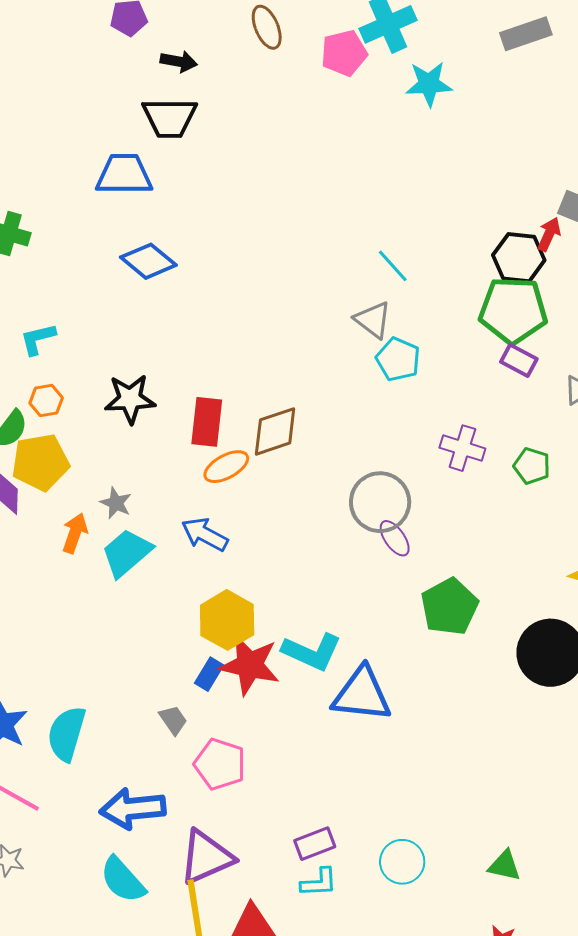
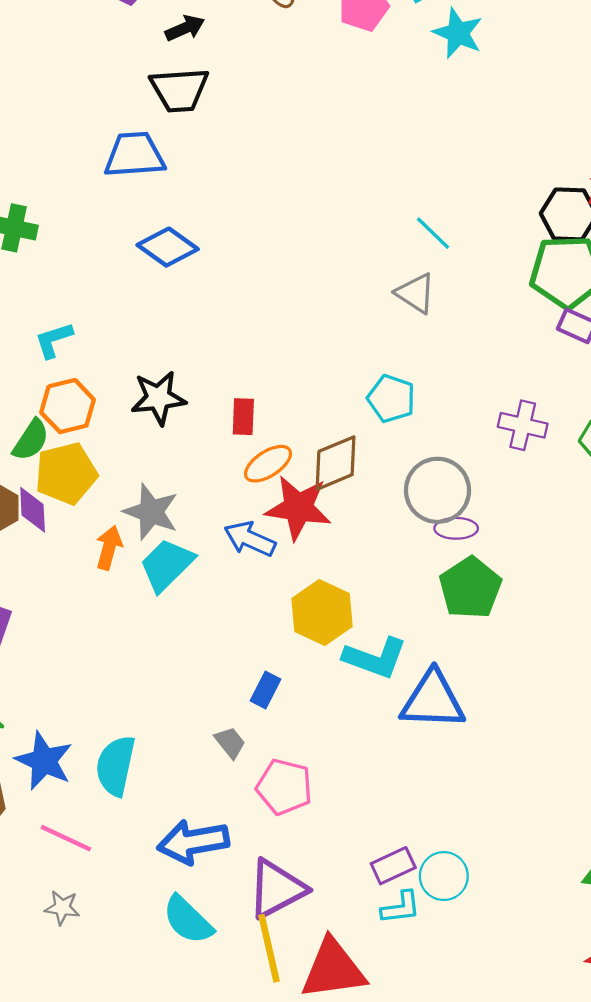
black arrow: (179, 61) -> (185, 28), turned -30
cyan star: (429, 84) -> (458, 33), turned 30
cyan pentagon: (398, 359) -> (391, 399), moved
orange hexagon: (46, 401) -> (68, 406), size x1.5
red rectangle: (207, 422) -> (243, 417), size x0.7
brown diamond: (275, 431) -> (336, 463), moved
gray star: (116, 503) -> (151, 512), size x1.6
purple ellipse: (395, 538) -> (456, 528), turned -51
green pentagon: (450, 607) -> (470, 588), moved
yellow hexagon: (227, 620) -> (322, 613), moved
red star: (250, 665) -> (298, 508), moved
cyan circle: (402, 862) -> (444, 876), moved

